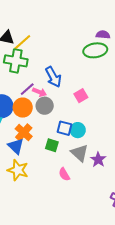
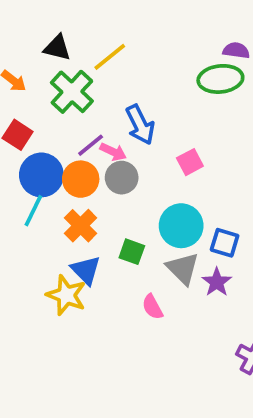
yellow line: (22, 42) -> (110, 57), moved
green cross: (16, 61) -> (72, 92), turned 30
blue square: (65, 128) -> (225, 243), moved
cyan circle: (78, 130) -> (181, 226), size x1.5
blue triangle: (16, 146) -> (86, 270), moved

